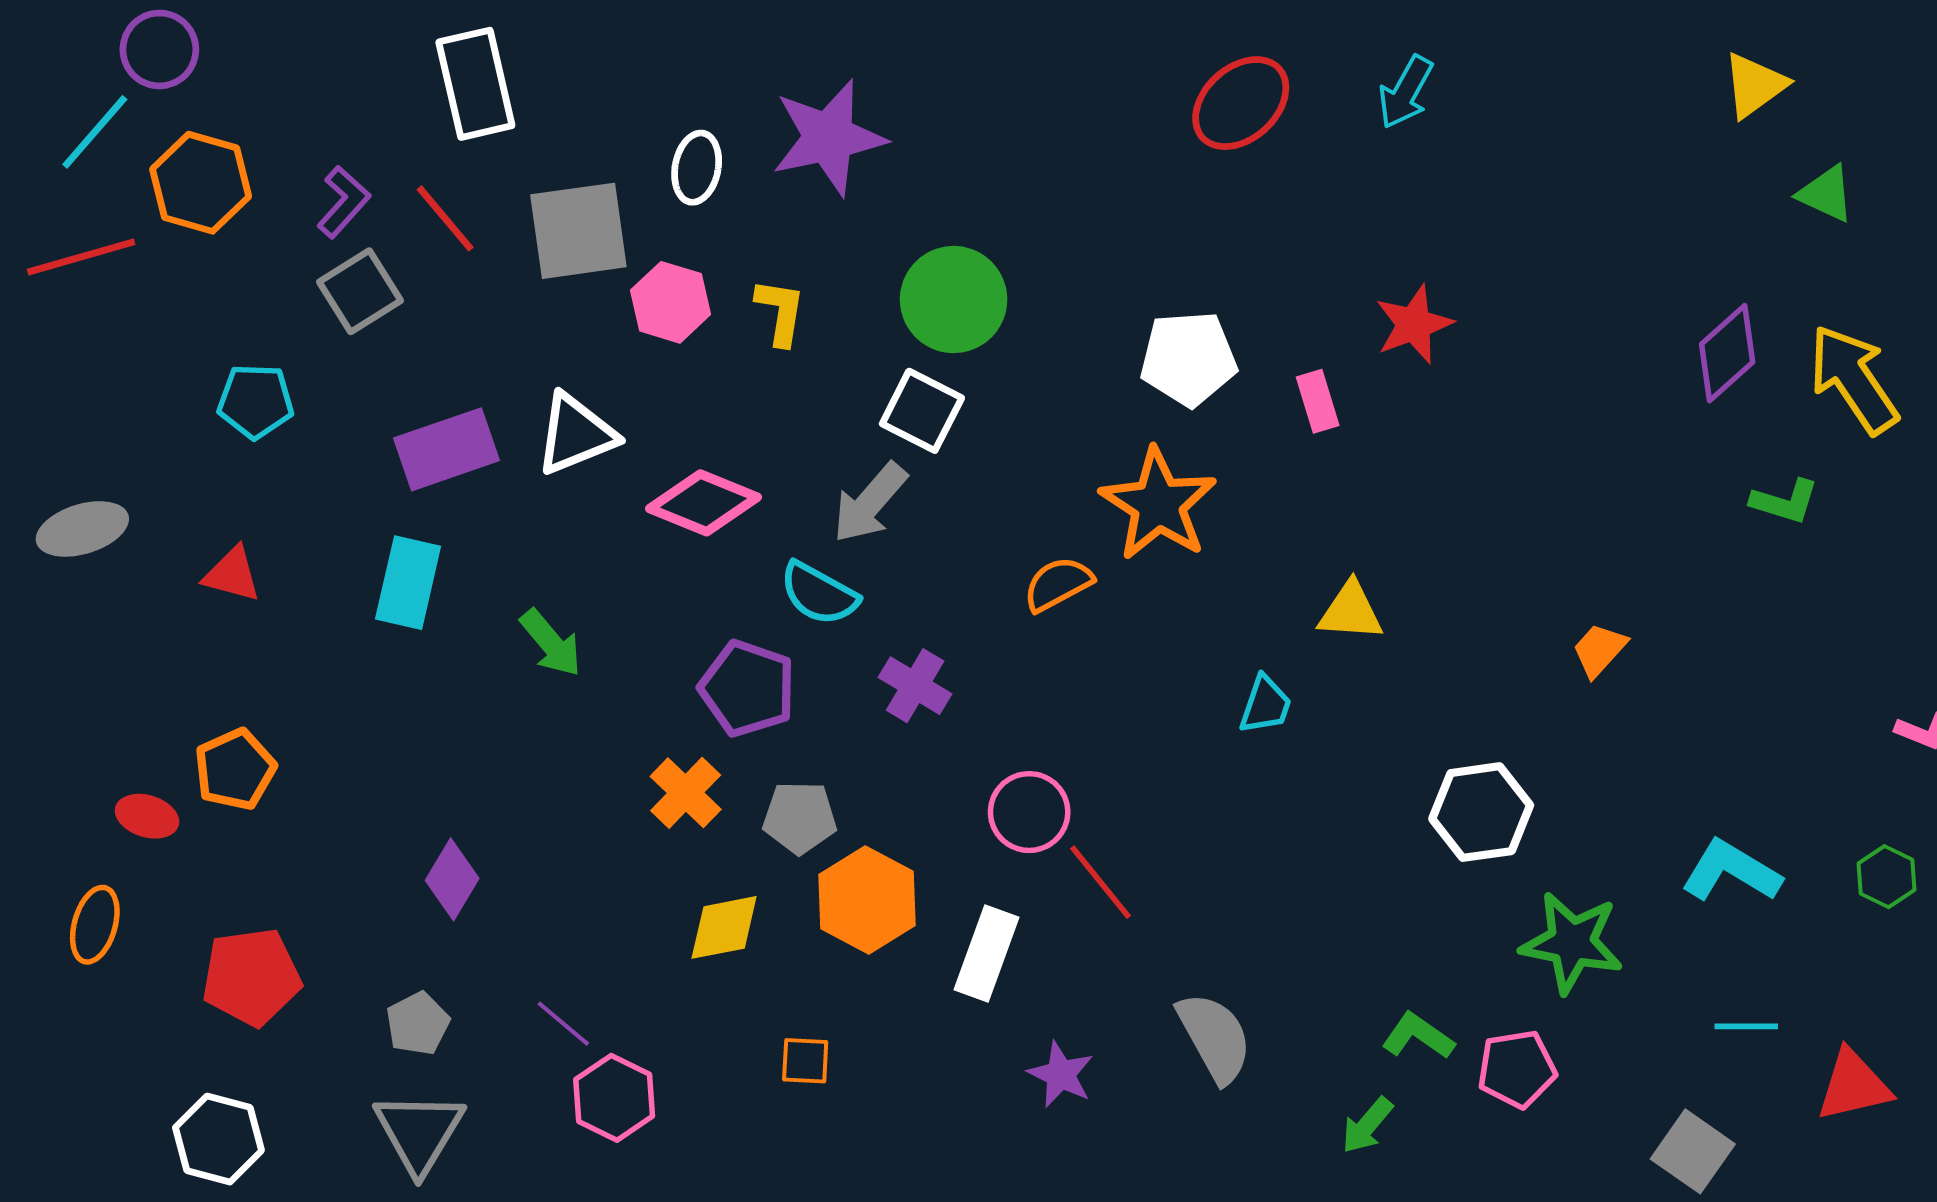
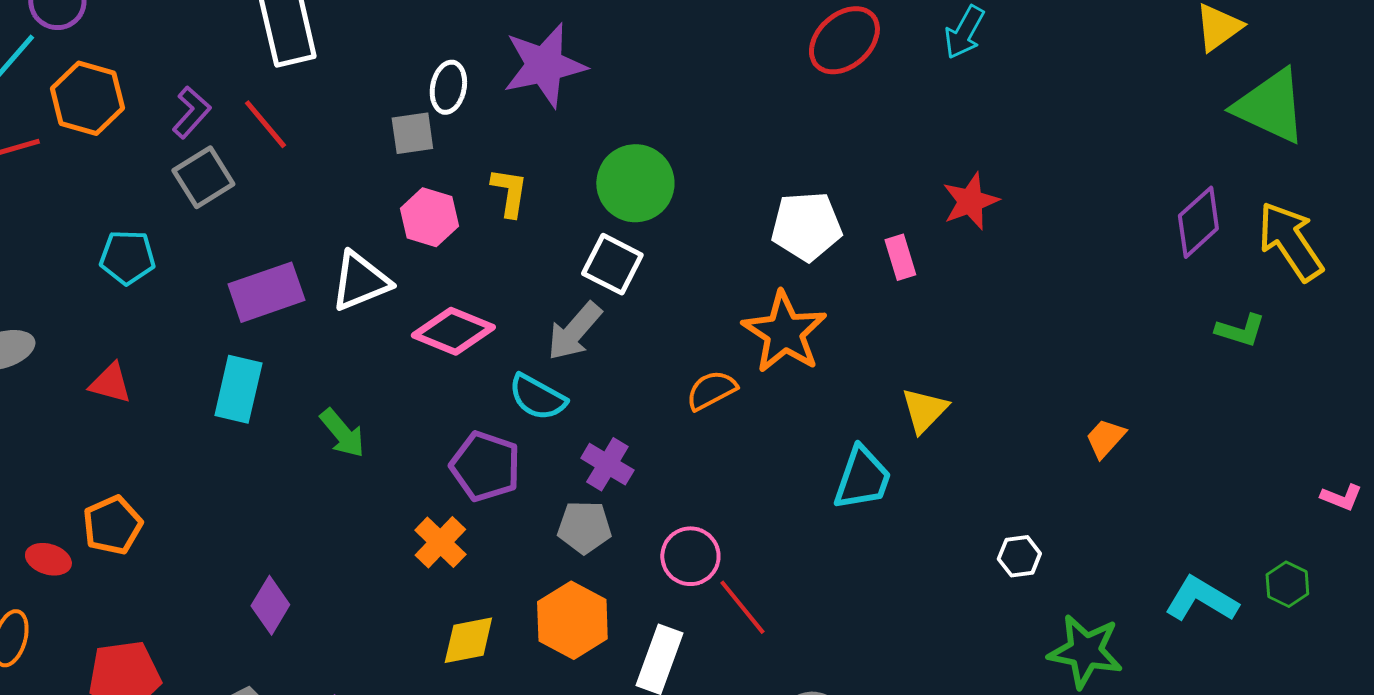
green triangle: (1826, 194) -> (1270, 106), size x1.8
gray square: (578, 231) -> (412, 133), moved, size x0.6
pink hexagon: (671, 302) -> (429, 217), moved
yellow triangle: (1351, 611) -> (924, 410), turned -50
cyan trapezoid: (1265, 705) -> (862, 478), size x1.5
white hexagon: (1481, 812) -> (1019, 556), size x0.6
gray pentagon: (800, 818) -> (584, 527), moved
green hexagon: (1886, 877) -> (1287, 584), moved

